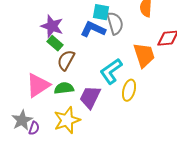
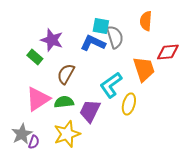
green rectangle: (55, 43) -> (35, 57), moved

